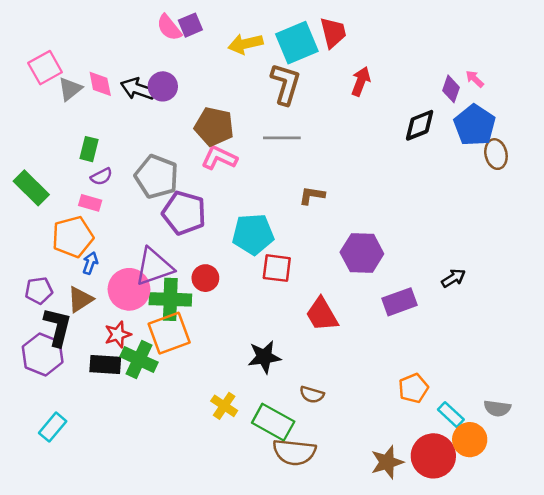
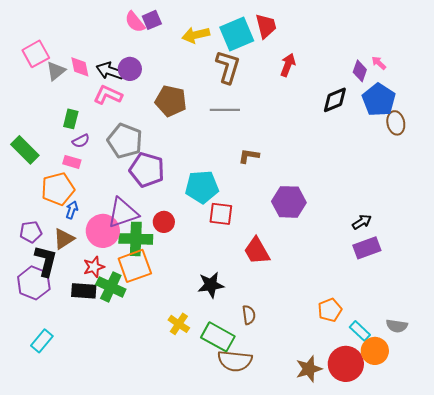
pink L-shape: (219, 158) -> (108, 95), moved
purple rectangle: (400, 302) -> (367, 248), moved
brown semicircle: (312, 395) -> (249, 315), turned -114

